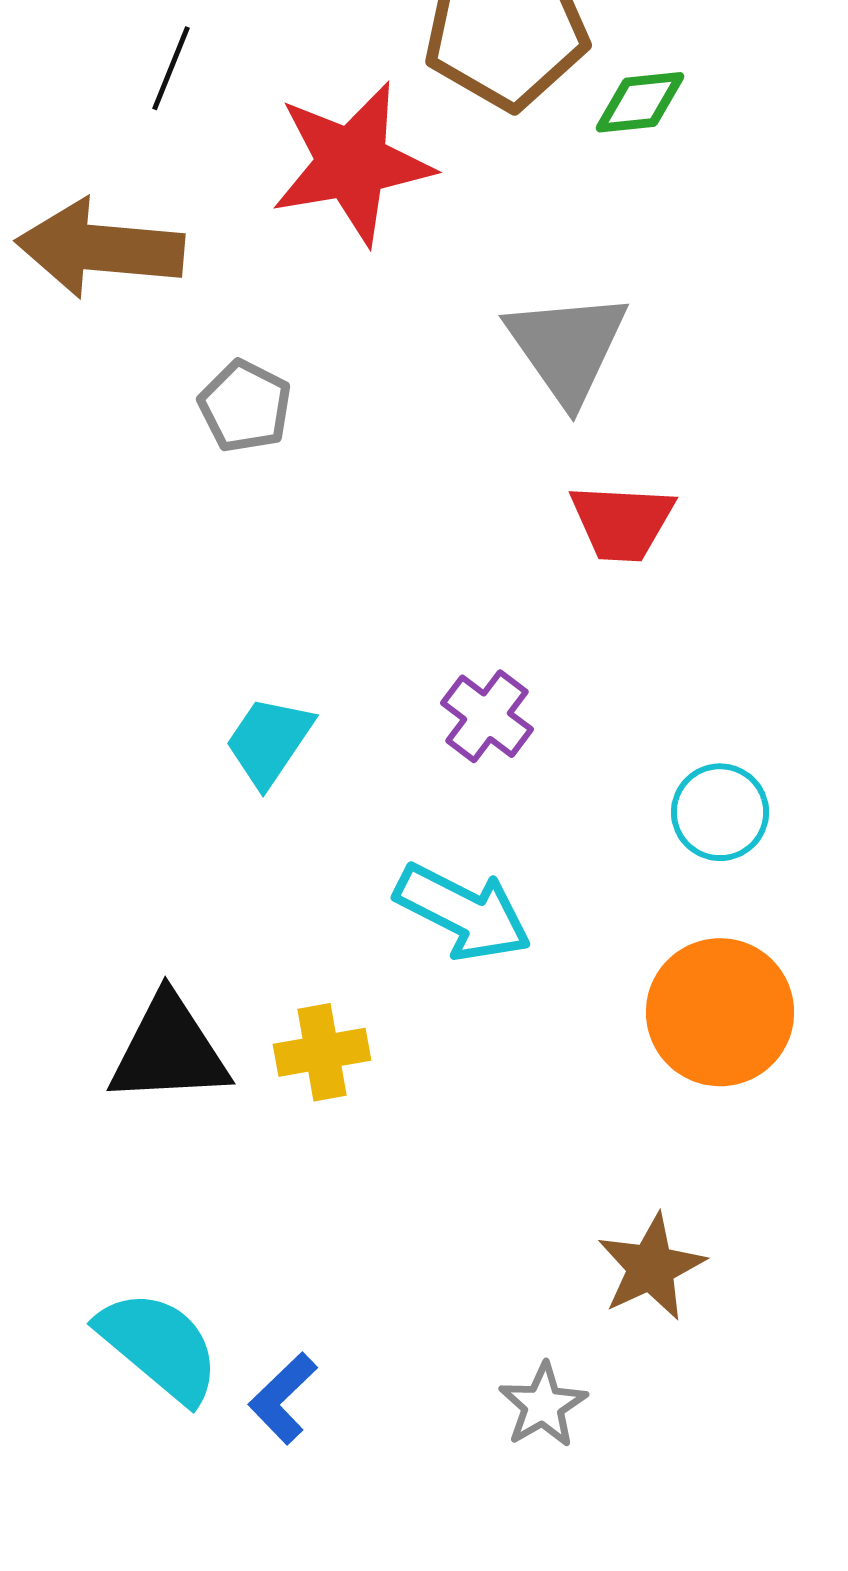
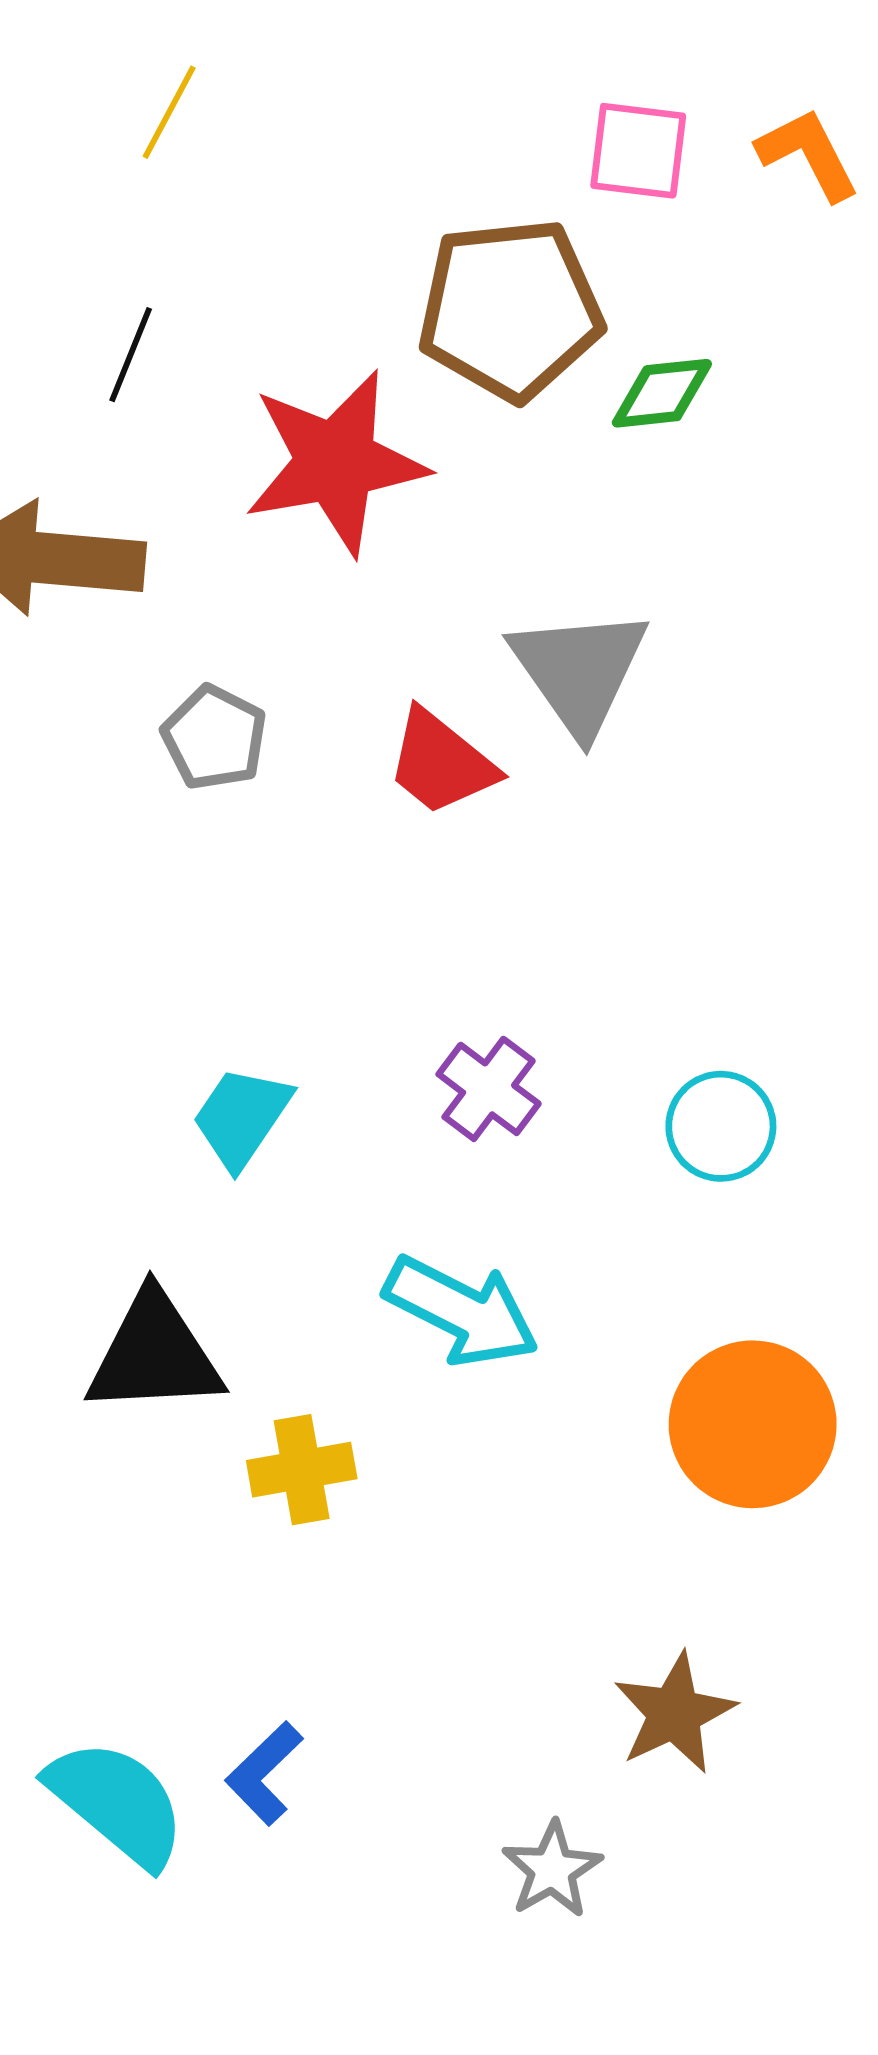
red trapezoid: (622, 522) -> (441, 763), moved, turned 36
cyan circle: (720, 812) -> (721, 1126), moved
black triangle: (169, 1050) -> (154, 1354), moved
blue L-shape: (283, 1398) -> (264, 1773), moved

